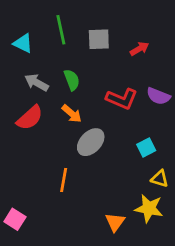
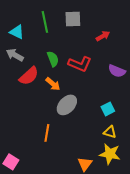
gray square: (99, 39) -> (73, 19), moved
gray arrow: (37, 83) -> (15, 55), moved
red L-shape: (122, 99) -> (80, 64), moved
red semicircle: (30, 118) -> (29, 76), moved
yellow triangle: (160, 179) -> (110, 132), moved

